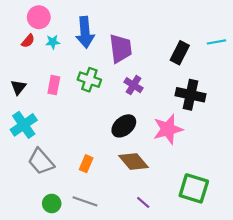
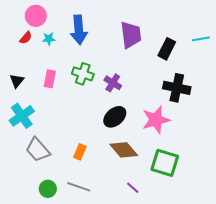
purple trapezoid: (121, 48) -> (131, 35), moved
purple cross: (133, 85) -> (113, 83), moved
green square: (194, 188) -> (165, 163), moved

